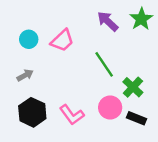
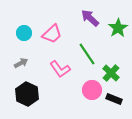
green star: (141, 19) -> (118, 28), moved
pink L-shape: (72, 115) -> (60, 69), moved

